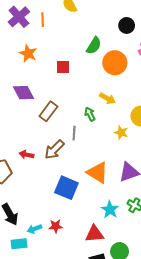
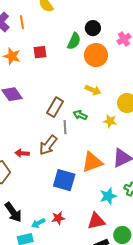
black circle: (127, 25) -> (93, 28), moved
red square: (63, 67) -> (40, 52), moved
brown rectangle: (48, 111) -> (55, 107), moved
green arrow: (90, 114) -> (80, 115), moved, turned -32
orange triangle: (98, 173) -> (92, 162), turned -45
cyan star: (110, 210) -> (108, 196), turned 30

